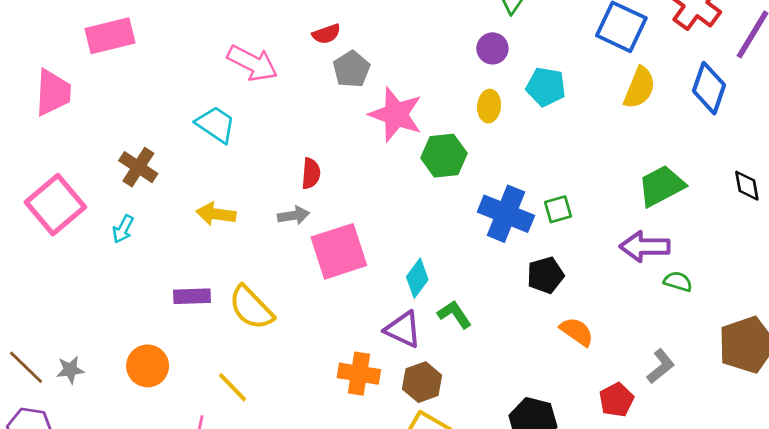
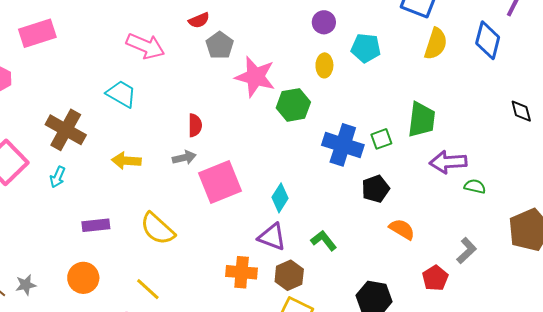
brown cross: (138, 167) -> (66, 130), size x1.4
green trapezoid: (661, 186) -> (422, 120), moved, turned 129
purple rectangle: (192, 296) -> (96, 225), moved
green L-shape: (455, 314) -> (324, 240), moved

